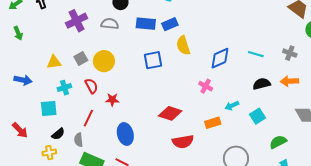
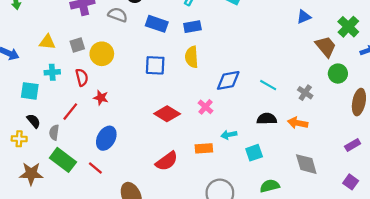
blue rectangle: (170, 24) -> (192, 27), moved
red diamond: (170, 113) -> (167, 114), moved
black semicircle: (58, 134) -> (34, 121), turned -104
blue ellipse: (125, 134) -> (106, 138), turned 30
red semicircle: (183, 142) -> (167, 161), turned -40

